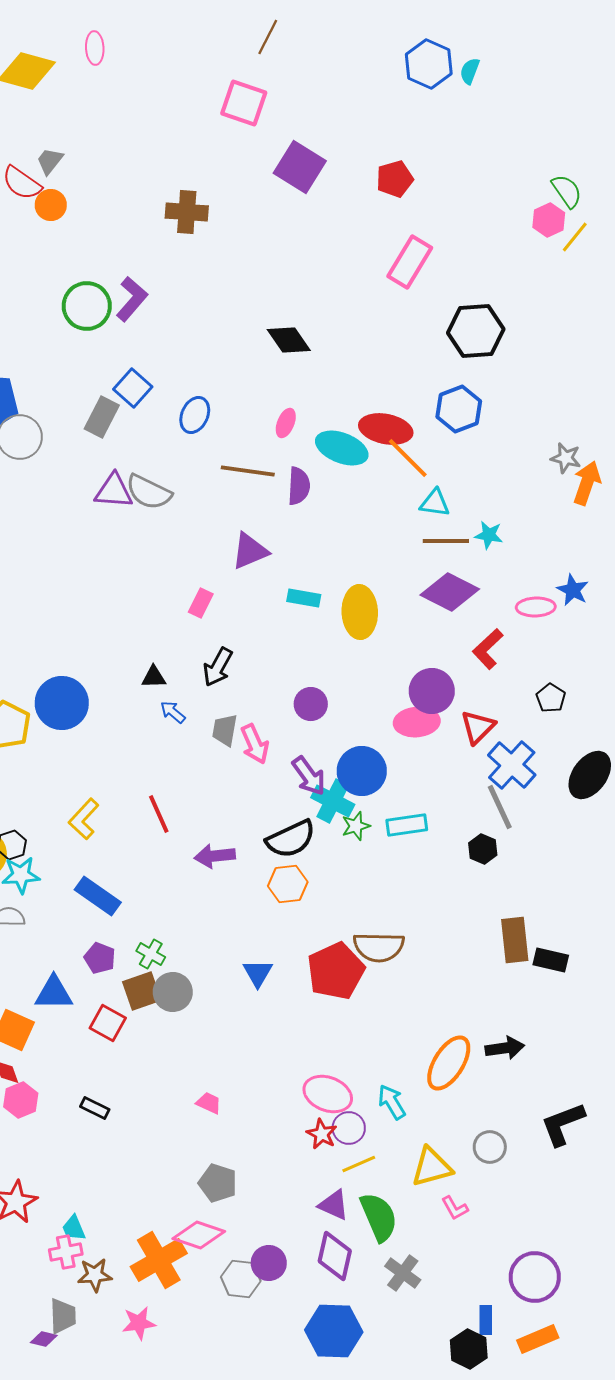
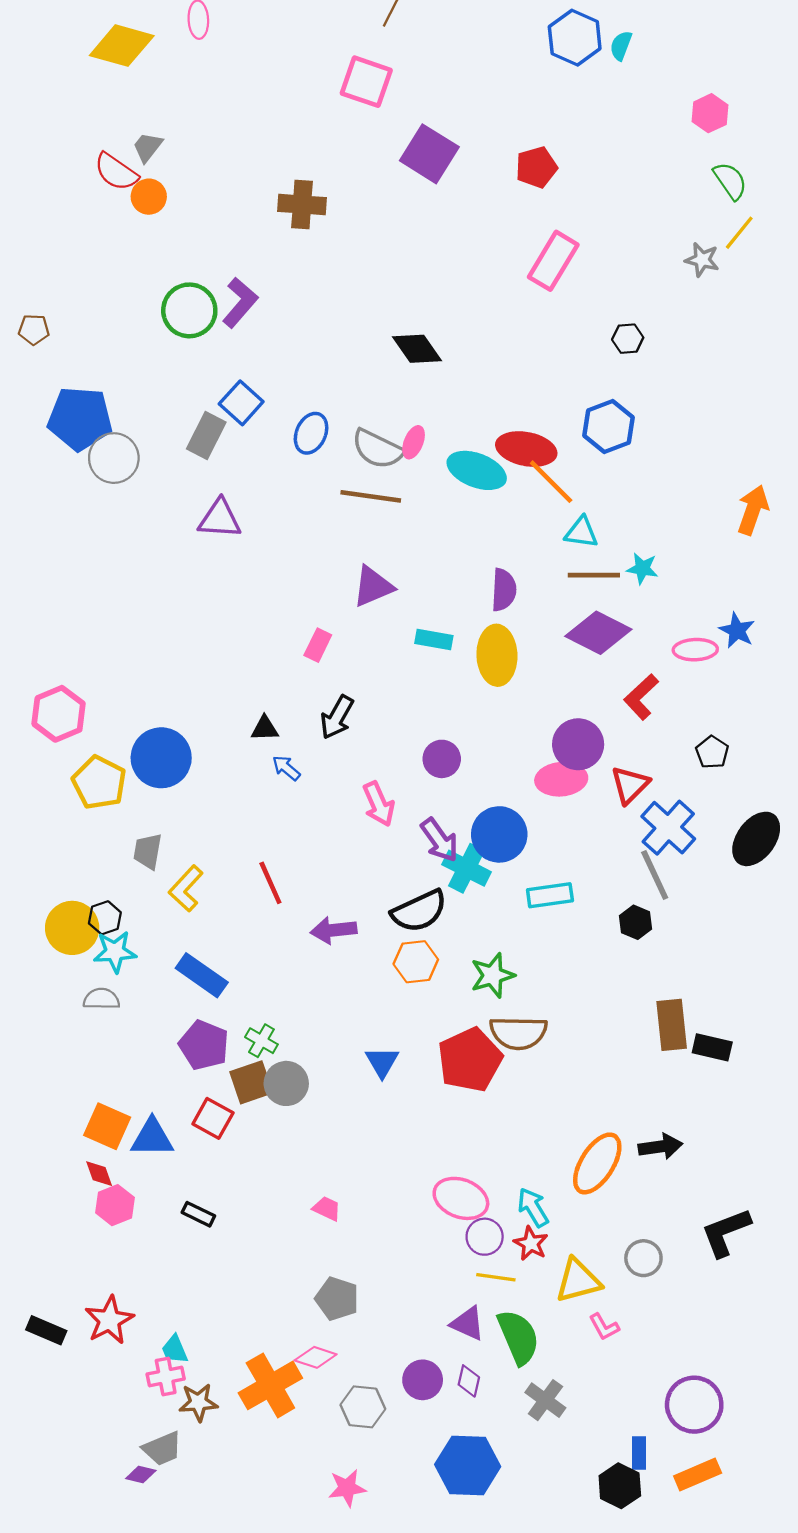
pink hexagon: (549, 220) -> (710, 113), moved
black hexagon: (476, 331) -> (628, 339), size x0.5
gray star: (566, 458) -> (702, 260), moved
purple semicircle: (299, 486) -> (504, 590), moved
gray semicircle: (149, 492) -> (378, 449), moved
gray trapezoid: (225, 730) -> (148, 851), moved
green star: (356, 826) -> (492, 975), moved, size x1.4
purple pentagon: (100, 958) -> (204, 1045), size x1.4
blue triangle: (54, 993) -> (152, 1138), moved
red star: (322, 1134) -> (531, 1243), moved
yellow line: (359, 1164) -> (496, 1277), turned 32
pink diamond: (199, 1235) -> (316, 1357), size x0.7
purple diamond: (335, 1256) -> (469, 1381), size x0.6
purple circle: (269, 1263) -> (423, 1380), moved
gray trapezoid: (63, 1316) -> (162, 1449), turned 69
pink star: (139, 1323) -> (347, 1488), moved

